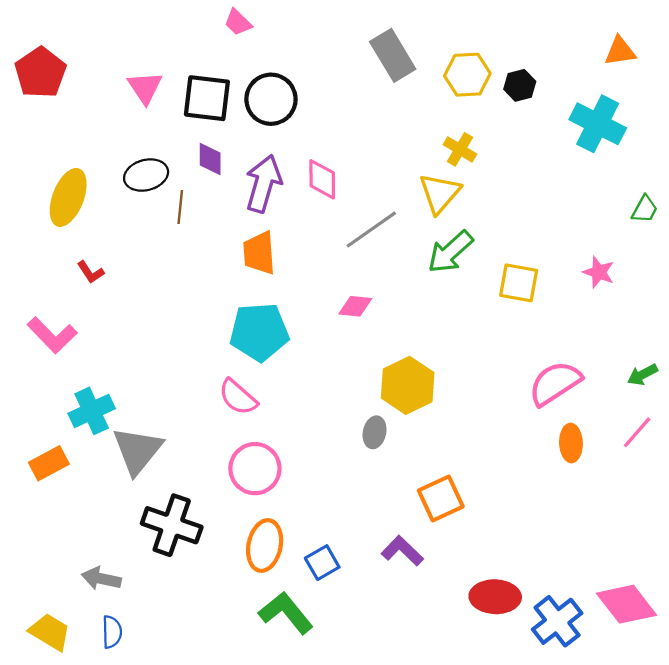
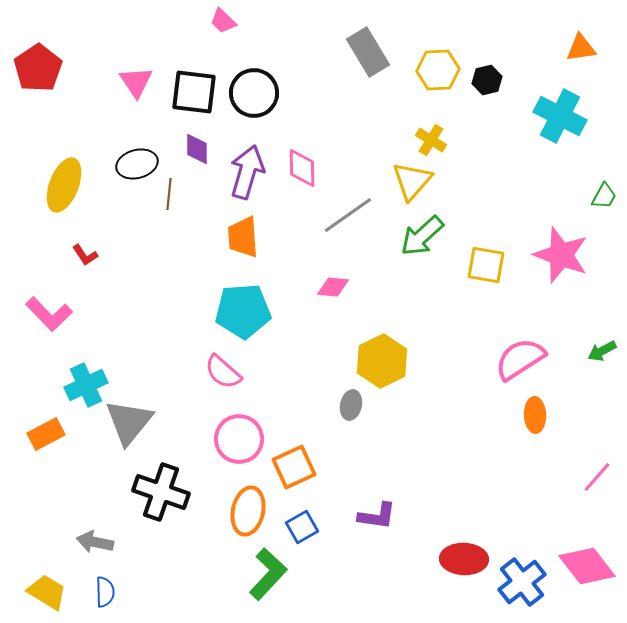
pink star: (599, 272) -> (561, 255), size x1.8
pink line: (637, 432) -> (597, 477), moved
orange square: (441, 499) -> (294, 467), moved
purple L-shape: (402, 551) -> (377, 516), turned 144
green L-shape: (286, 613) -> (268, 574), turned 82

